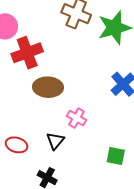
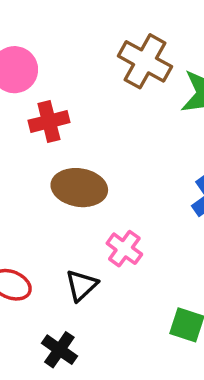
red cross: (27, 53) -> (49, 121), size x0.7

